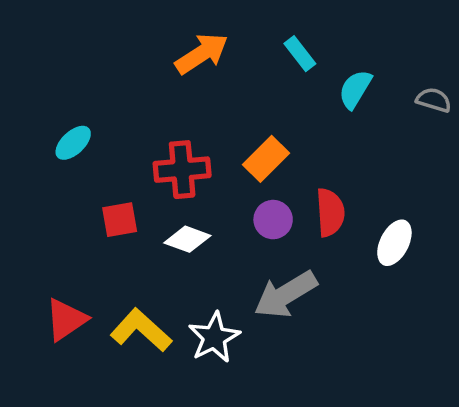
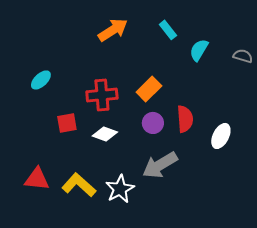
red triangle: (66, 320) -> (37, 179), turned 40

